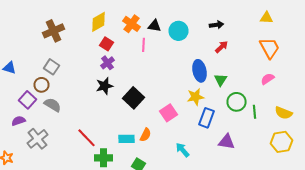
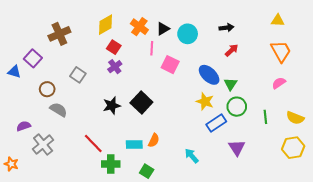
black triangle: (154, 26) -> (163, 29), turned -40
gray square: (52, 67) -> (78, 75), moved
blue ellipse: (200, 71) -> (209, 75), turned -35
black star: (104, 86) -> (112, 106), moved
yellow star: (196, 97) -> (205, 101), turned 30
purple square: (28, 100) -> (33, 58), moved
green circle: (236, 102) -> (237, 107), moved
pink square: (168, 113) -> (170, 65), moved, turned -30
blue rectangle: (206, 118) -> (216, 123), turned 36
purple triangle: (226, 142) -> (237, 148), turned 48

